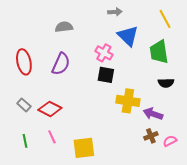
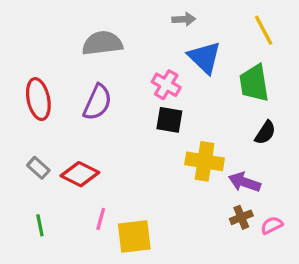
gray semicircle: (64, 27) -> (102, 43), size x1.4
black semicircle: (166, 83) -> (265, 133), turned -56
pink line: (52, 137) -> (101, 219), moved, turned 40

